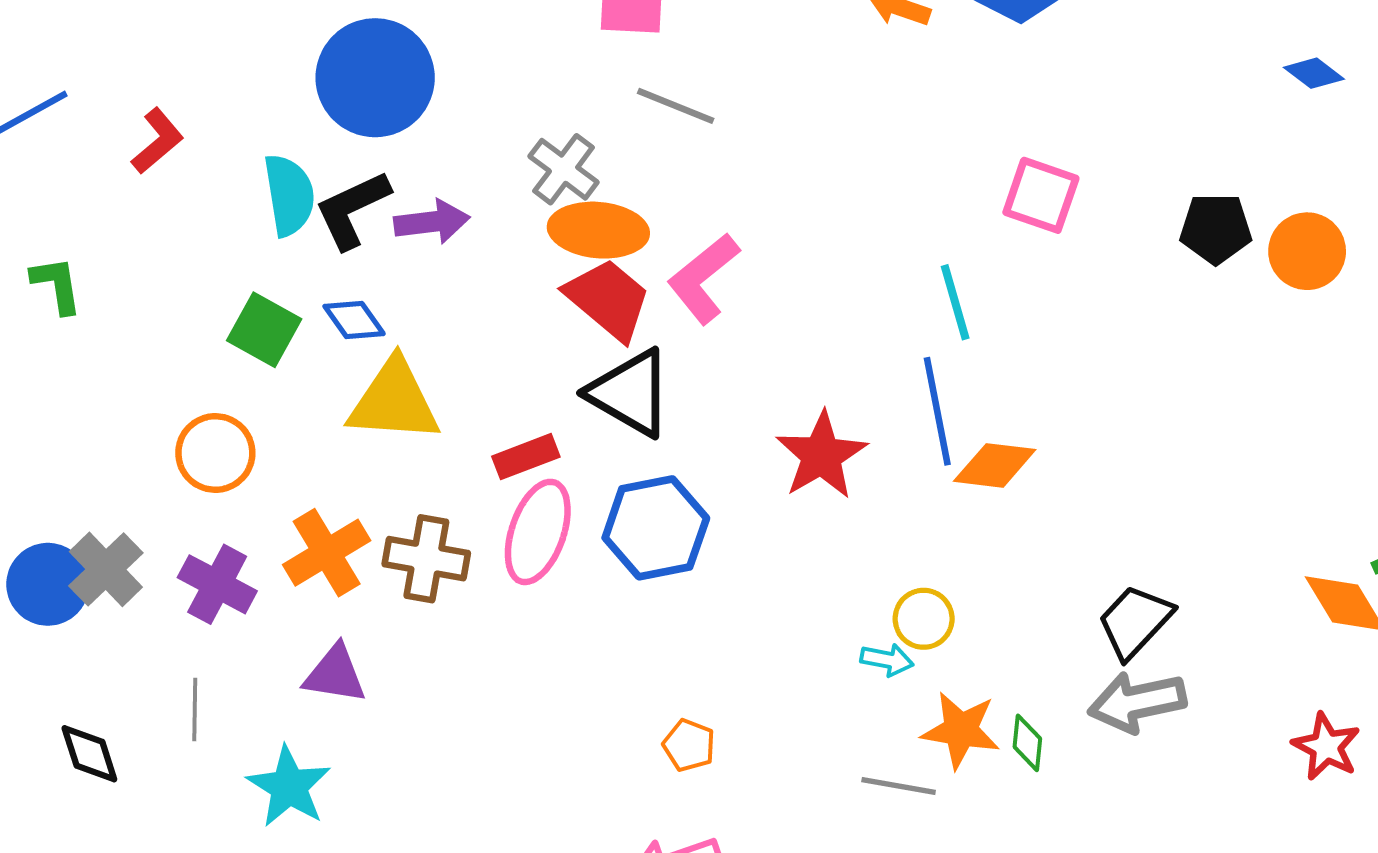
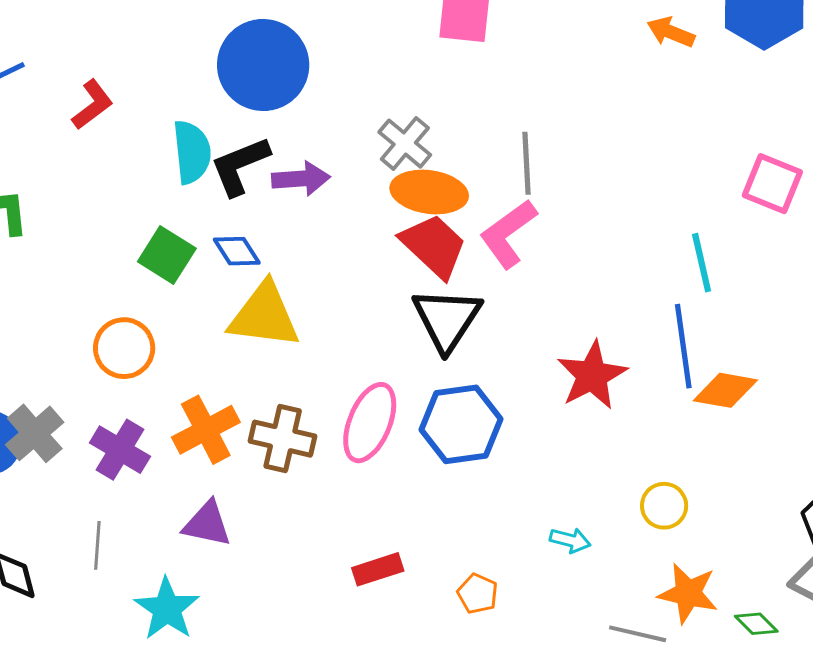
gray line: (676, 106) -> (526, 163), moved, turned 62
black triangle: (630, 393) -> (447, 319), turned 30
red rectangle: (526, 457) -> (378, 569), moved
cyan arrow: (887, 660) -> (570, 540), moved
green diamond: (1027, 743) -> (756, 624), moved, turned -54

